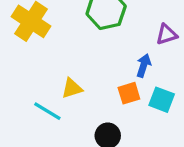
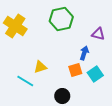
purple triangle: (166, 34) -> (98, 34), turned 32
cyan square: (162, 100) -> (95, 74), turned 35

